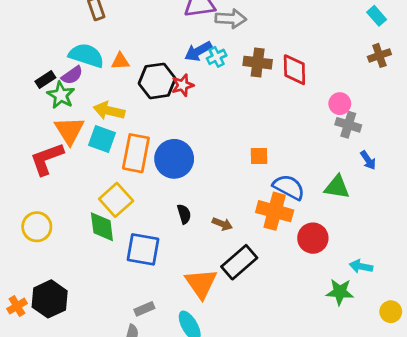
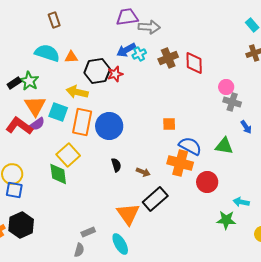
brown cross: (258, 63) -> (168, 58), turned -30
purple semicircle: (72, 75) -> (37, 124), moved
black rectangle: (45, 80) -> (14, 83), moved
yellow arrow: (109, 111) -> (77, 92), moved
red L-shape: (47, 159) -> (19, 126), turned 56
blue square: (143, 249) -> (14, 190), moved, size x0.7

